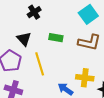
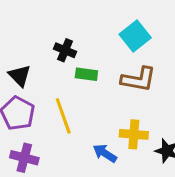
black cross: (34, 12) -> (65, 50), moved, turned -32
black triangle: (24, 39) -> (20, 76), moved

